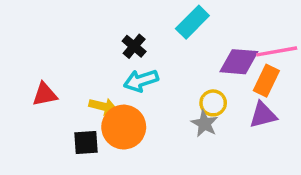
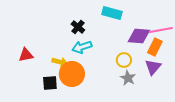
cyan rectangle: (192, 22) -> (112, 13), turned 60
purple triangle: (263, 115) -> (153, 67), turned -36
gray star: (205, 124) -> (128, 78), moved

